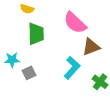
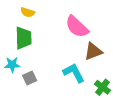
green trapezoid: (36, 34) -> (24, 38), moved
cyan L-shape: (72, 68) -> (74, 73), turned -70

